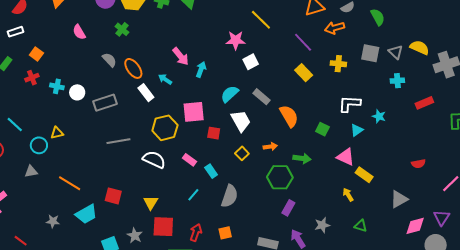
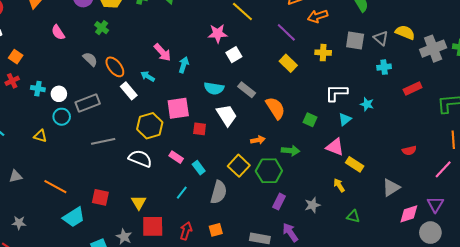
cyan semicircle: (230, 94) -> (214, 88), turned -126
yellow triangle: (57, 133) -> (40, 136), turned 32
cyan circle: (39, 145) -> (62, 117), moved
yellow square: (242, 153) -> (239, 166), moved, size x1.5
gray star: (53, 221) -> (19, 223), moved
gray star: (322, 225) -> (312, 205), moved

